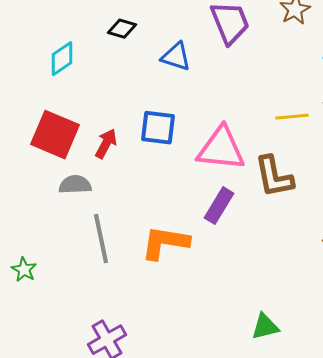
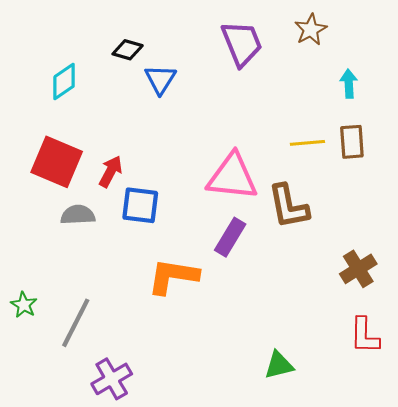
blue triangle: (176, 57) -> (160, 79), moved, turned 44
blue square: (158, 128) -> (140, 205), moved
gray line: (101, 239) -> (76, 323), moved, turned 39

